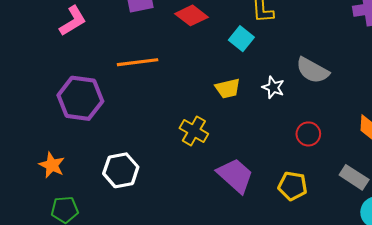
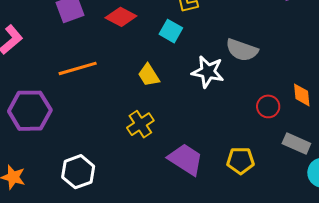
white star: (273, 87) -> (208, 72), size x1.5
yellow trapezoid: (228, 88) -> (149, 75), moved, turned 80
yellow cross: (194, 131) -> (140, 124), turned 36
red circle: (308, 134) -> (268, 106), moved

